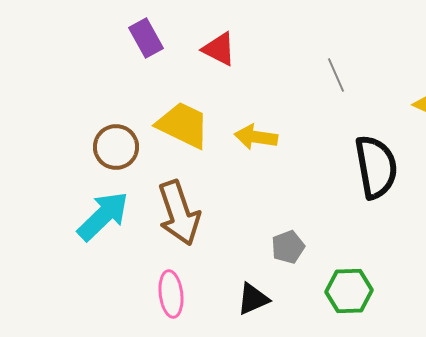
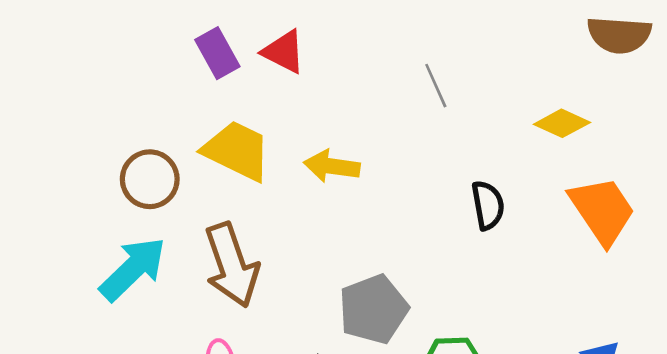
purple rectangle: (146, 38) -> (217, 53), moved
black semicircle: (376, 167) -> (488, 205), size x0.6
gray pentagon: (288, 247) -> (373, 309), size x1.6

